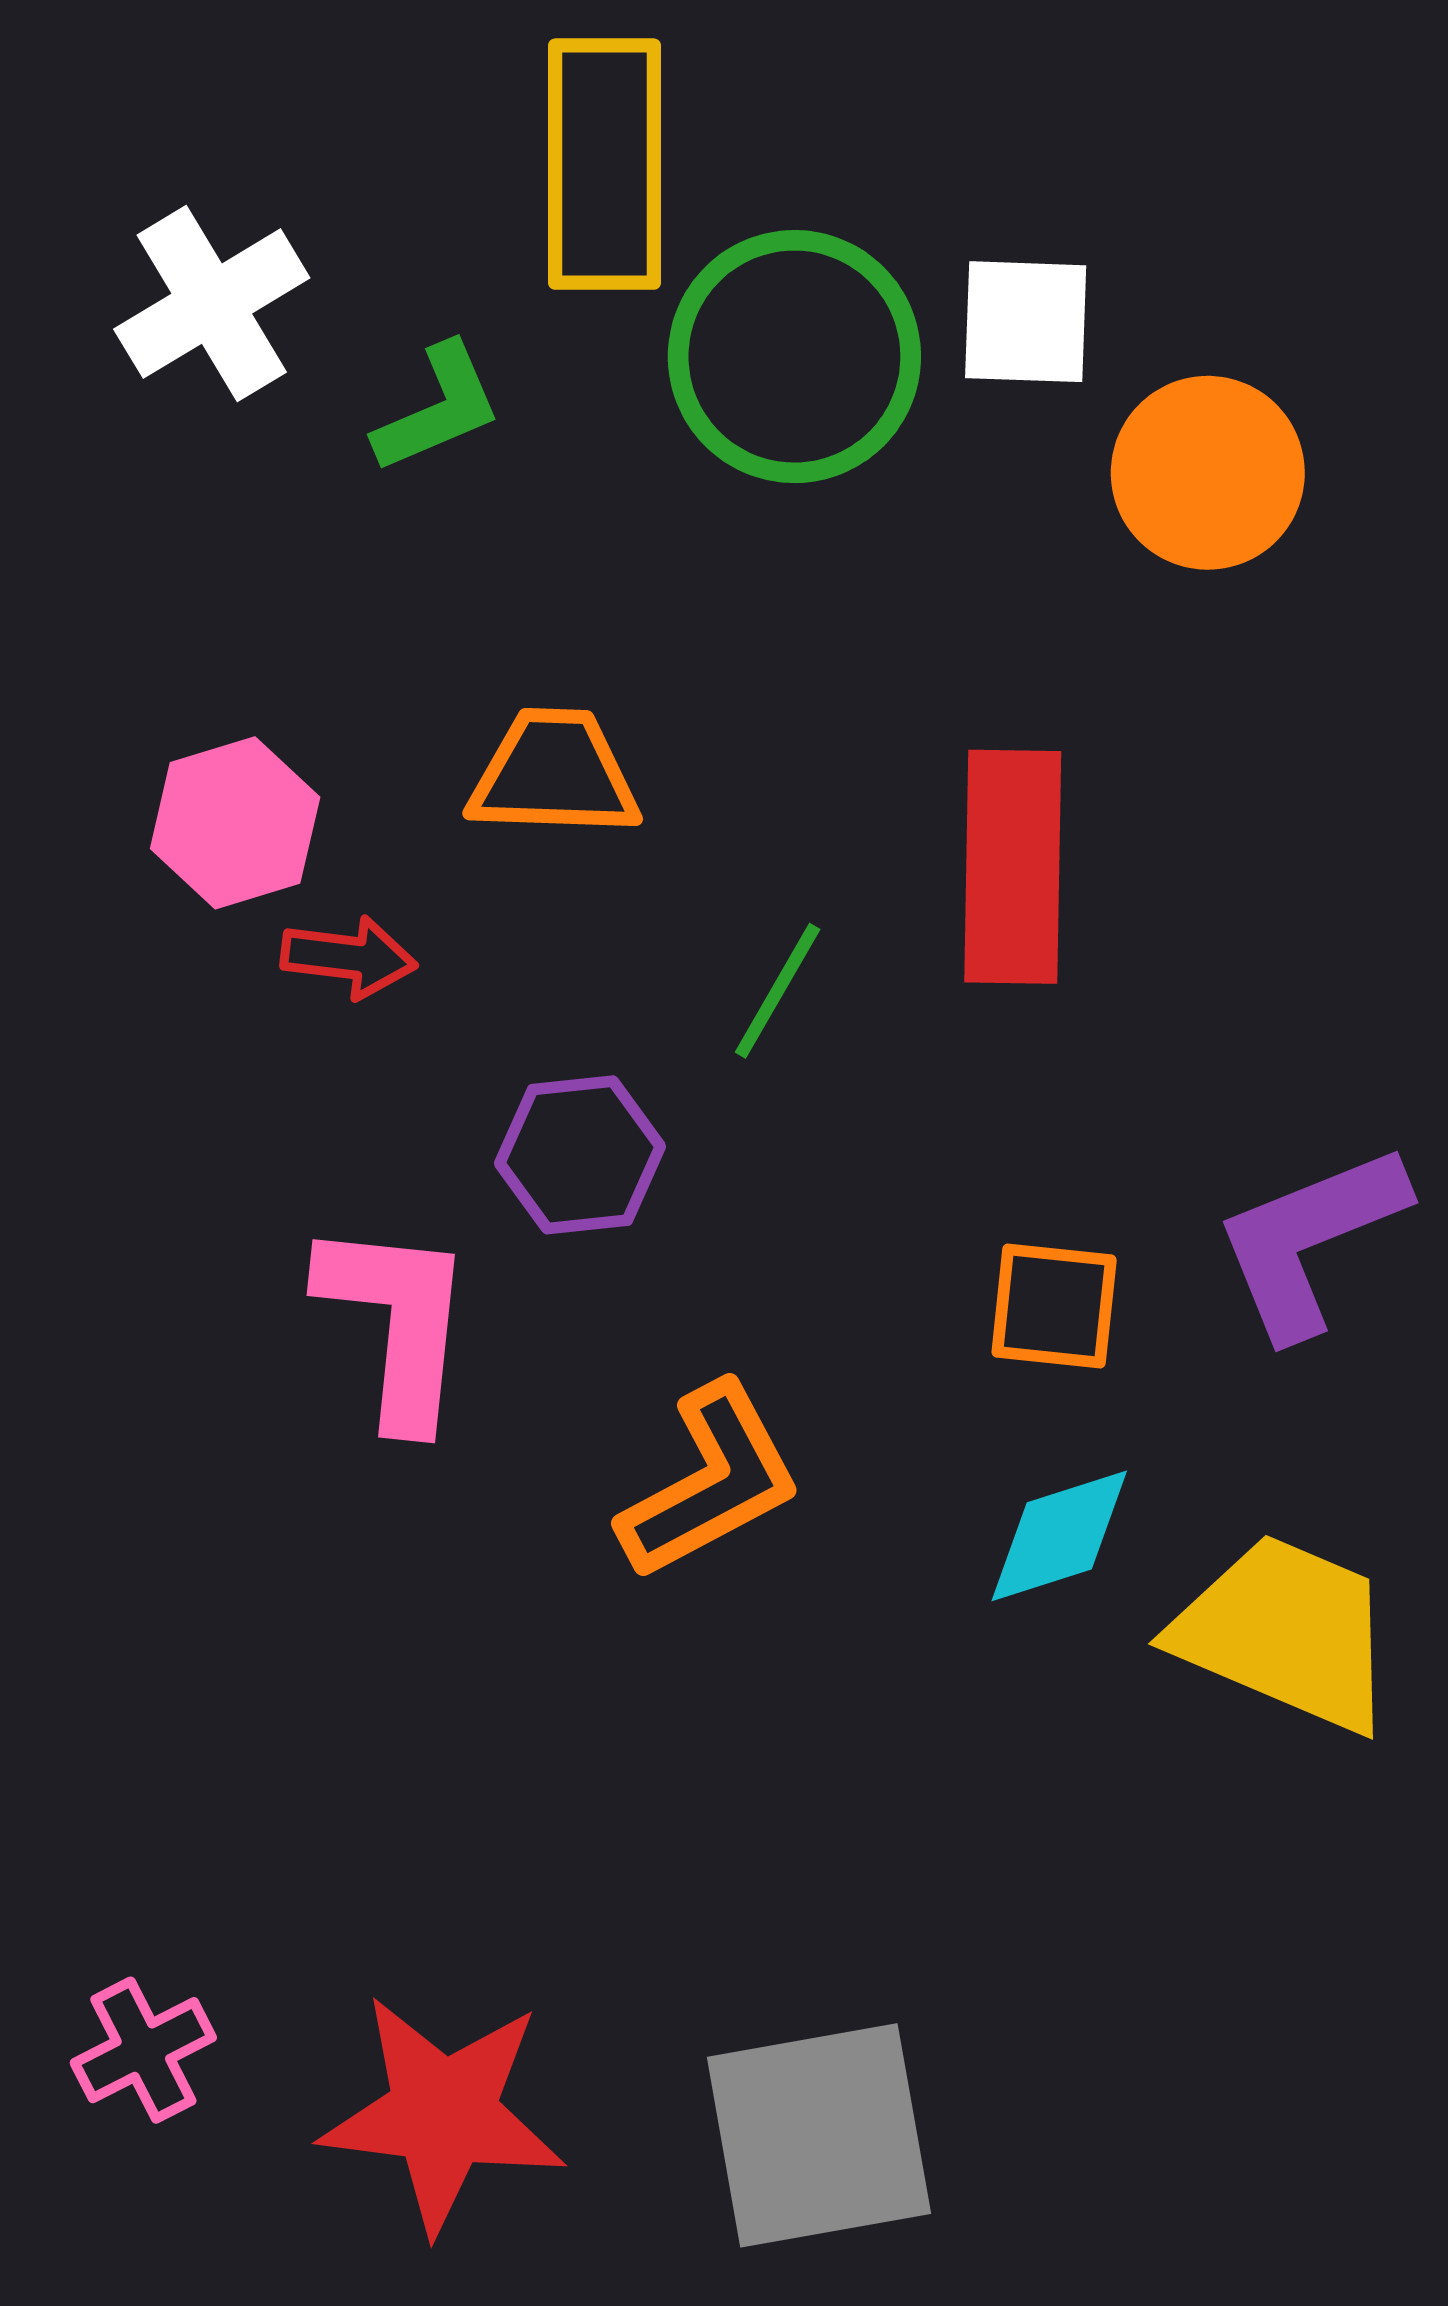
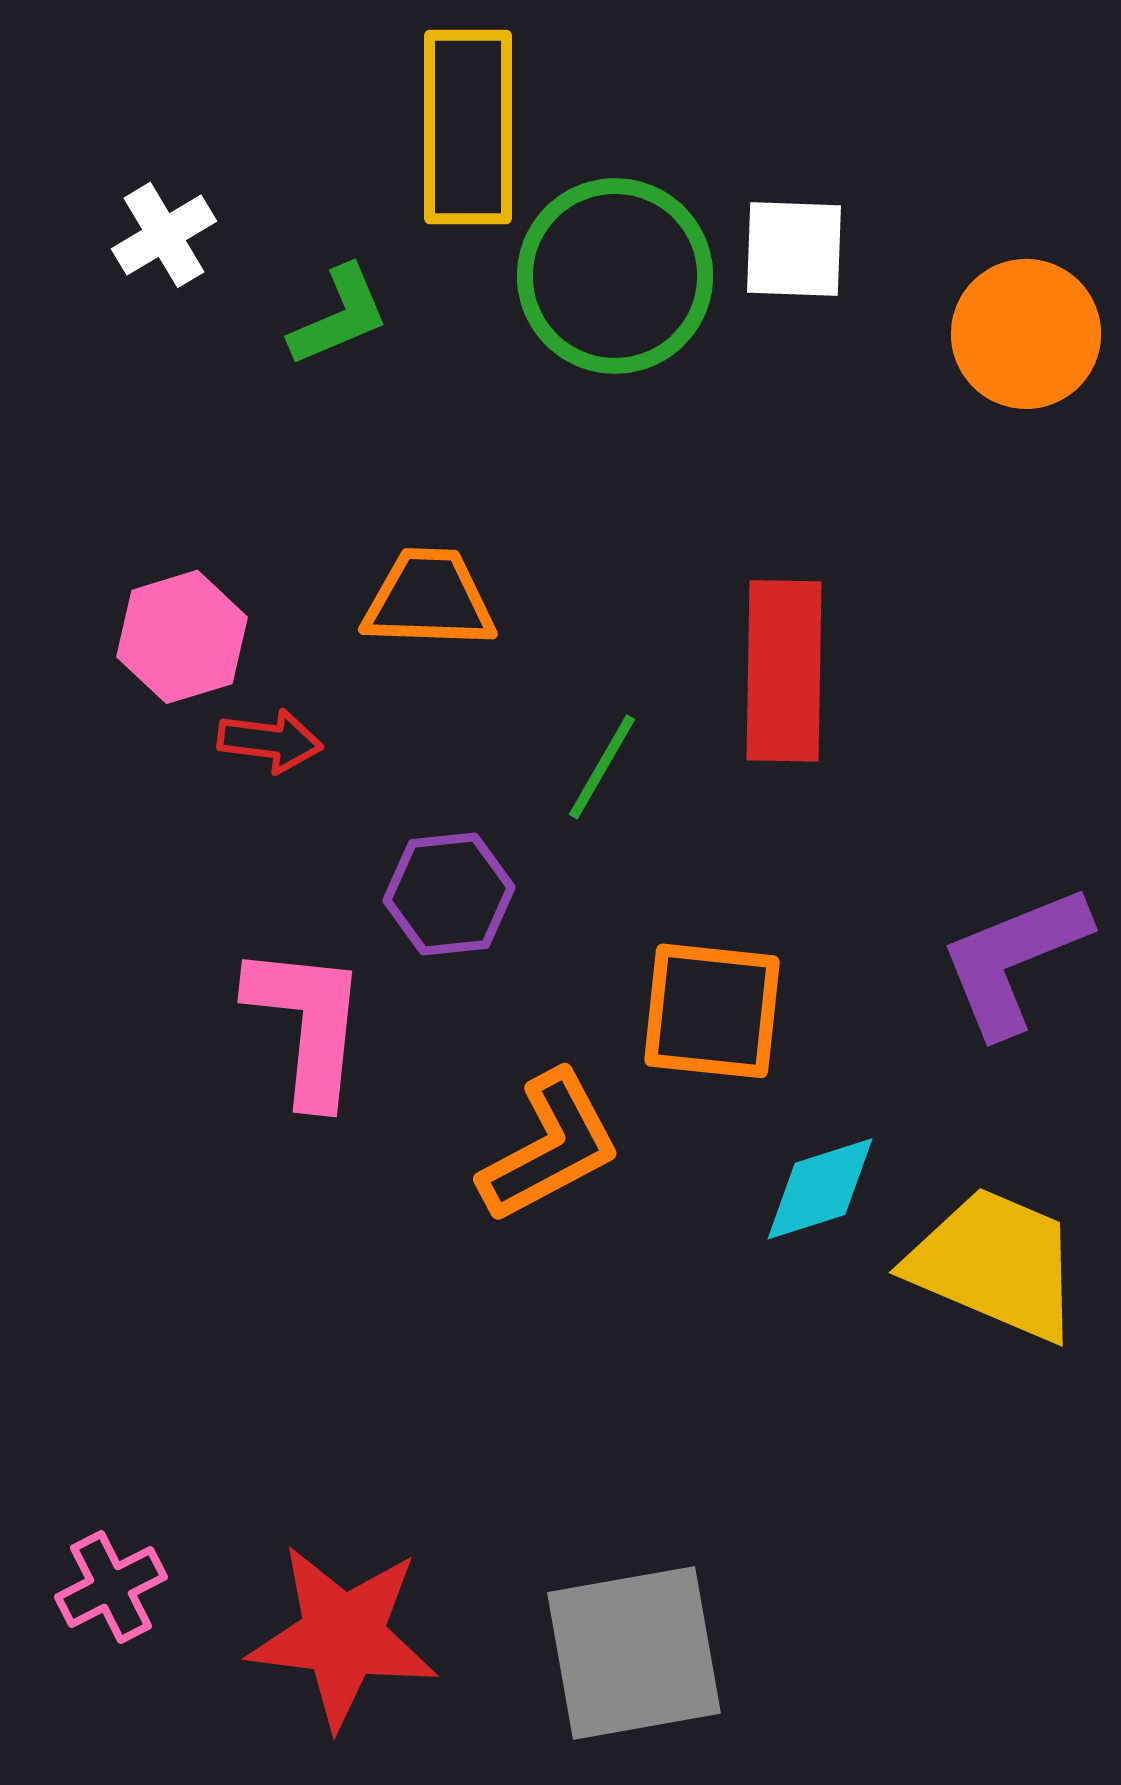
white cross: (212, 304) -> (164, 235), size x0.7
orange circle: (1208, 473) -> (1026, 334), moved
orange square: (1054, 1306) -> (712, 1011), moved, size x1.4

